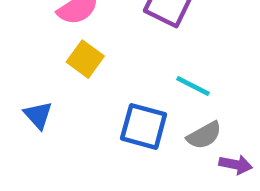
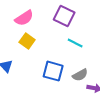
cyan line: (193, 86) -> (75, 43), moved

